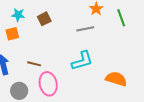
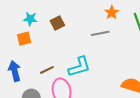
cyan L-shape: (82, 61) -> (79, 67), moved
brown line: (34, 64) -> (47, 70), turned -40

